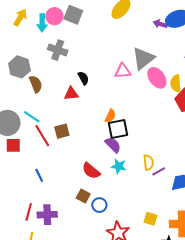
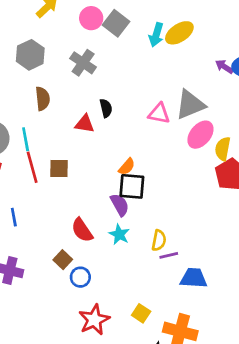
cyan arrow: (42, 23) -> (156, 35), moved
gray hexagon: (19, 67) -> (30, 55), moved
pink ellipse: (157, 78) -> (200, 135), turned 60
cyan line: (32, 117) -> (26, 139), turned 30

